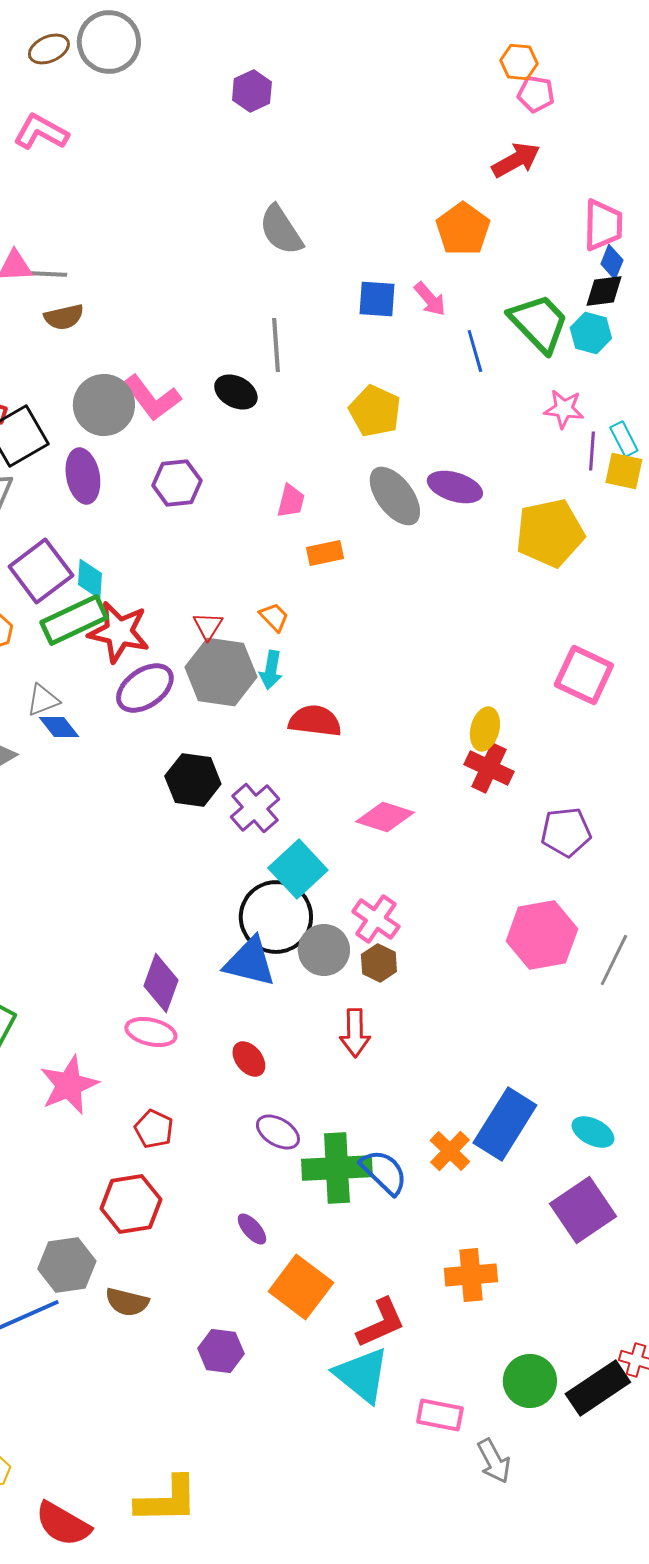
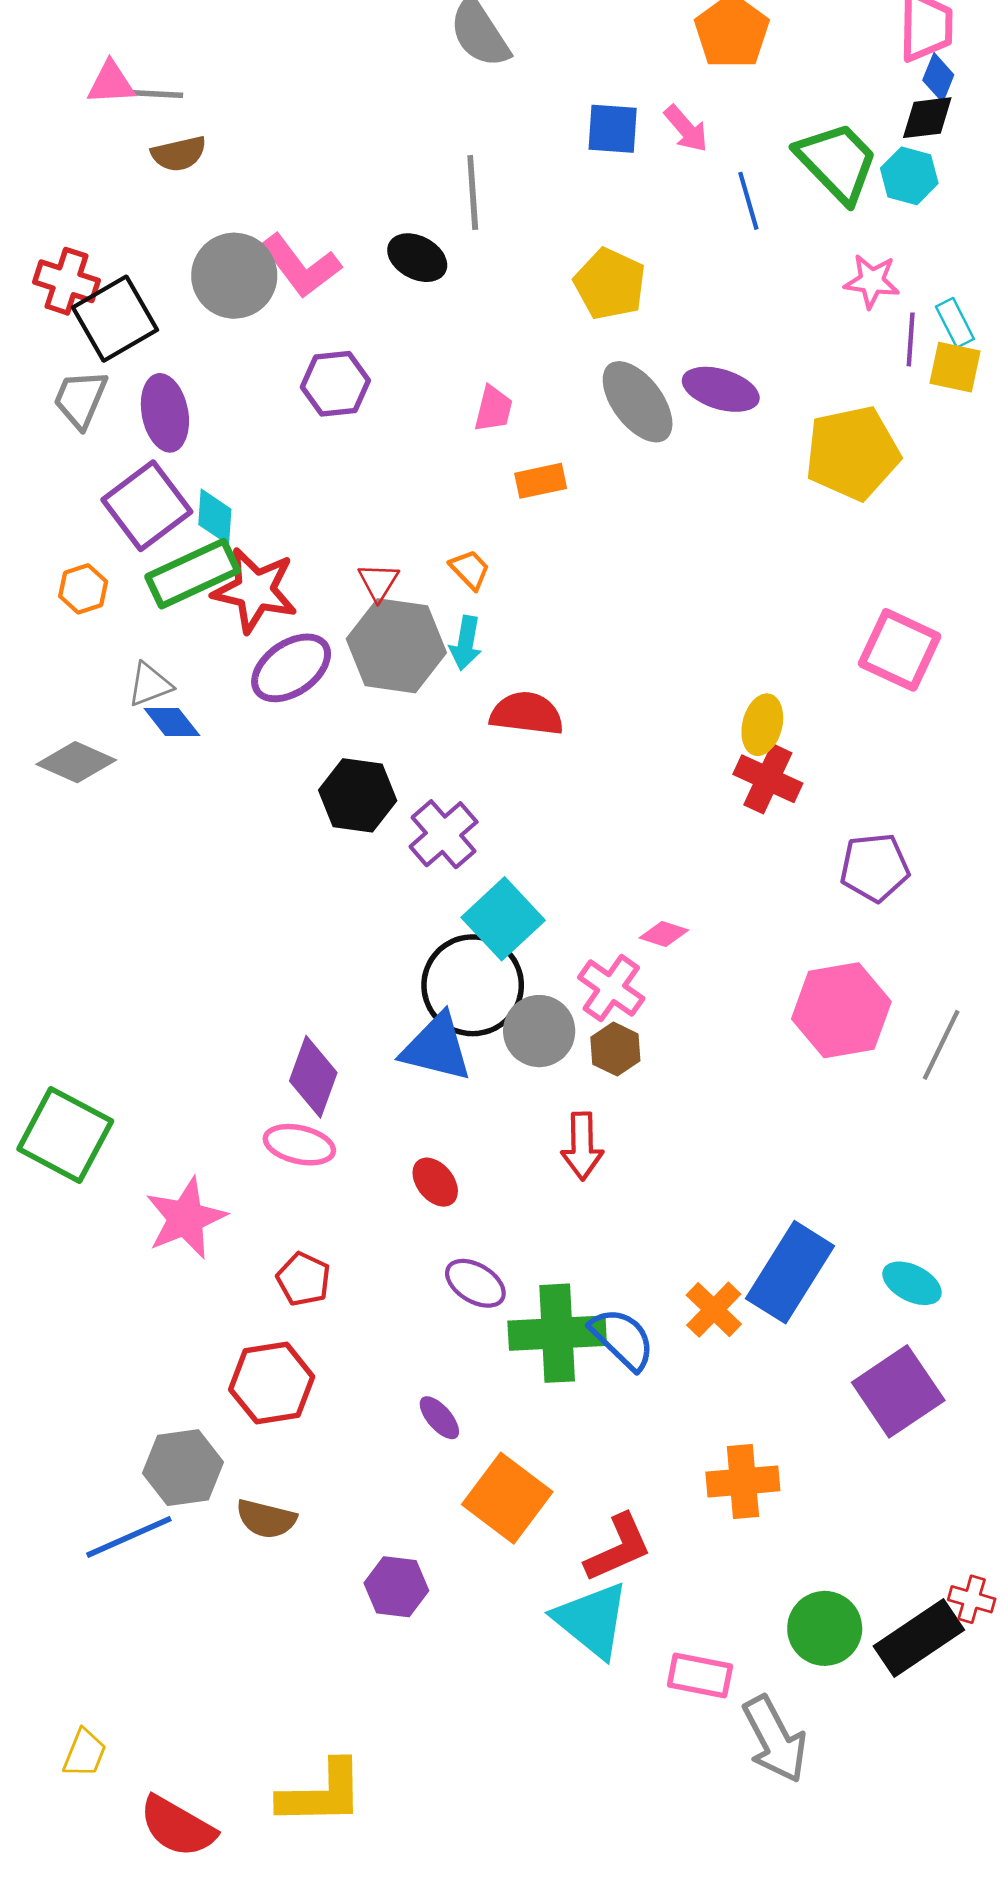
purple ellipse: (83, 476) -> (165, 413), moved
pink diamond: (385, 817) -> (664, 934), moved, size x0.6
gray arrow: (494, 1461) -> (775, 1739), size x1.4

